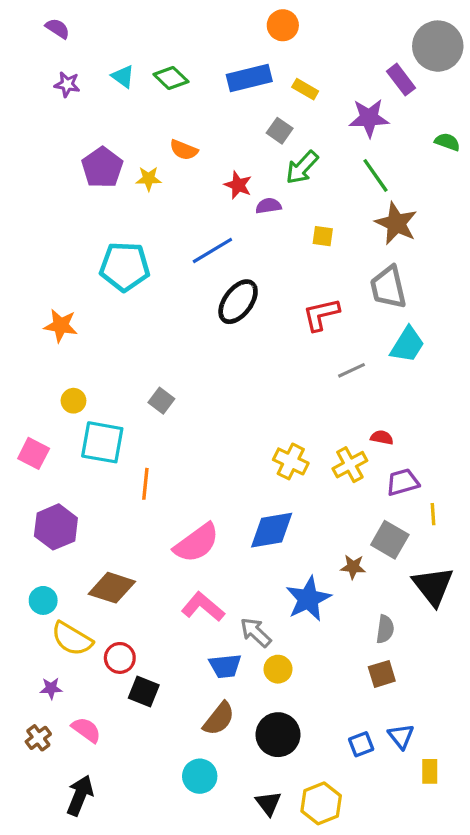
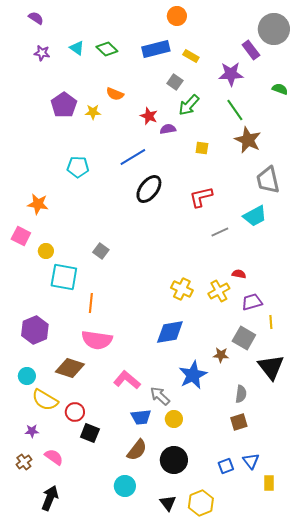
cyan pentagon: (125, 267) -> (78, 167), size x0.7
gray trapezoid: (388, 287) -> (268, 180), moved
cyan trapezoid: (407, 345) -> (255, 216), turned 30
pink square: (34, 453) -> (21, 236), moved
pink semicircle: (197, 543) -> (97, 340), moved, turned 44

